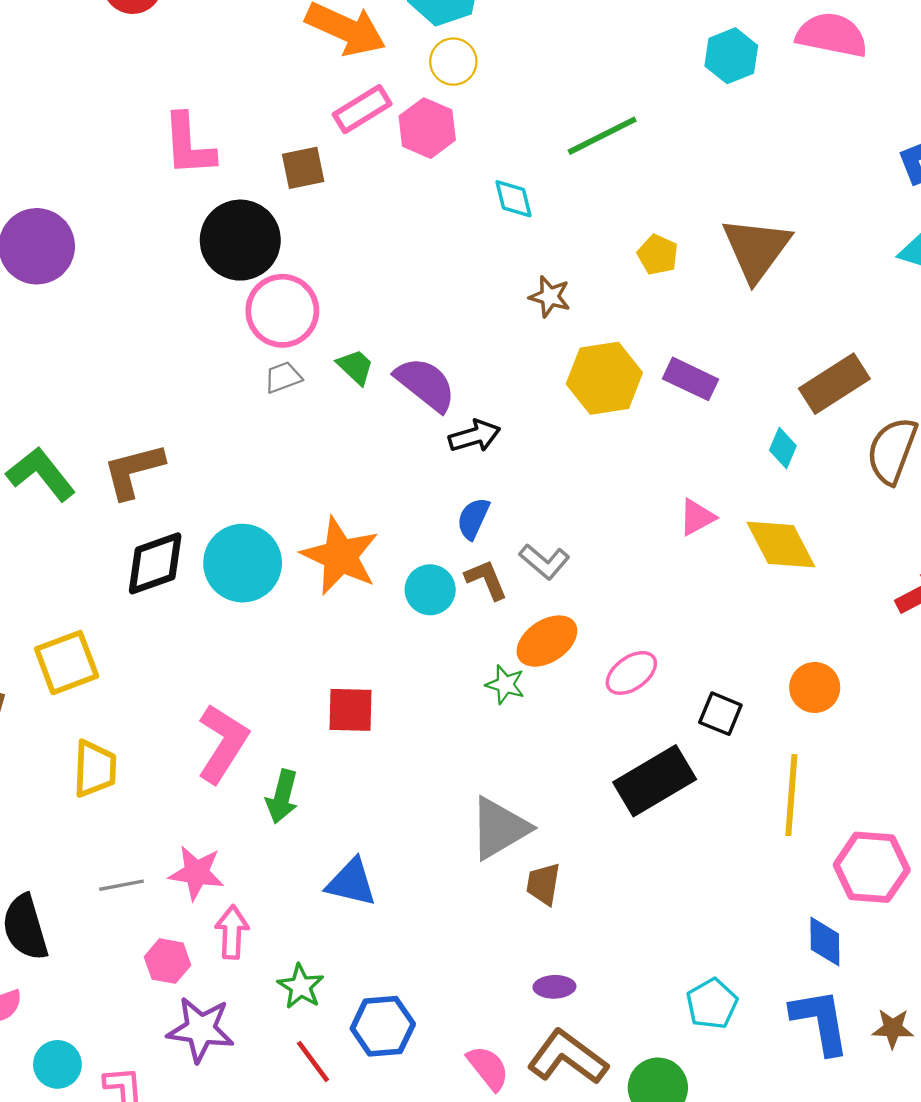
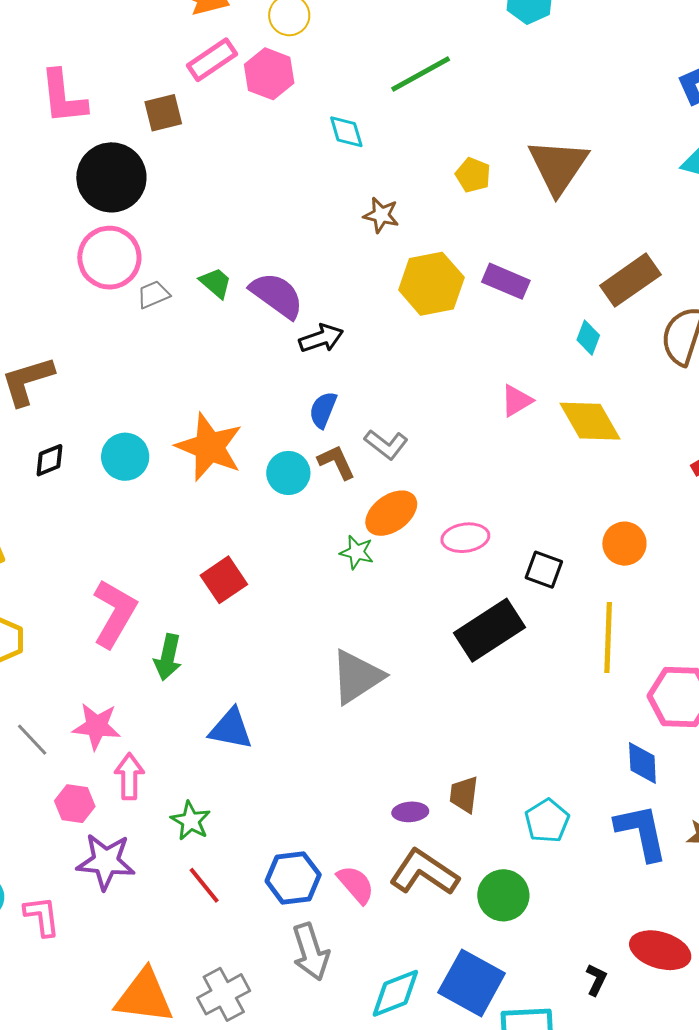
pink circle: (282, 311) -> (109, 258), moved
black diamond: (155, 563) -> (50, 460), size x0.6
cyan circle: (243, 563) -> (125, 457), size x0.7
pink ellipse: (631, 673) -> (465, 538), turned 30
red square: (350, 710) -> (224, 580), turned -33
brown trapezoid: (543, 884) -> (464, 795), moved
gray line: (122, 885) -> (32, 740), turned 60
blue hexagon: (383, 1026) -> (293, 878), moved

